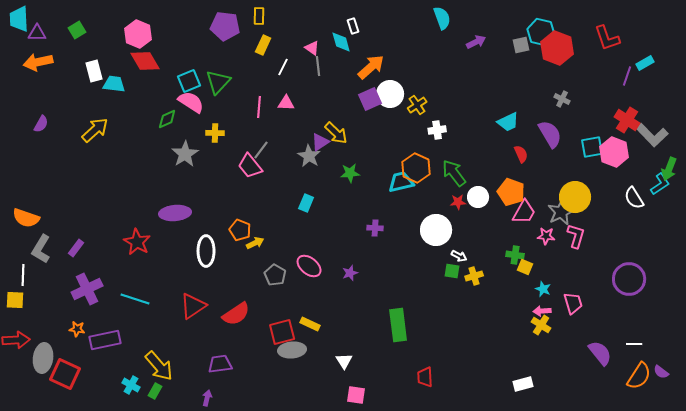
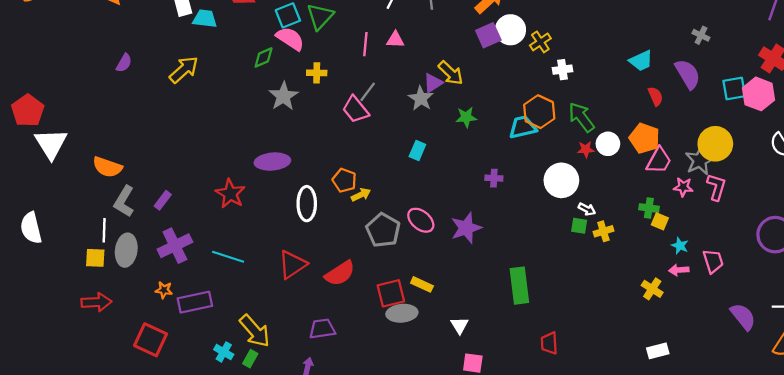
purple star: (350, 273) -> (466, 228), size x1.8
gray pentagon: (275, 275) -> (383, 230), size x1.4
yellow cross: (541, 325) -> (652, 289), moved
gray ellipse: (43, 358) -> (126, 250), moved

